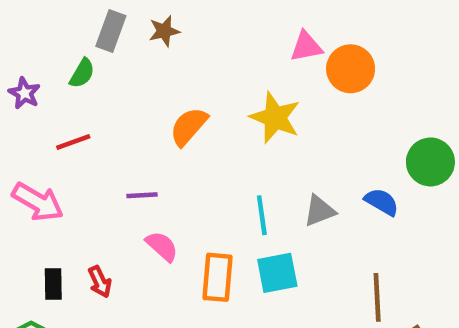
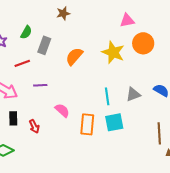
gray rectangle: (111, 31) -> (44, 45), moved
orange circle: (351, 69) -> (143, 43), moved
purple line: (142, 195) -> (40, 85), moved
black rectangle: (53, 284) -> (13, 118), moved

